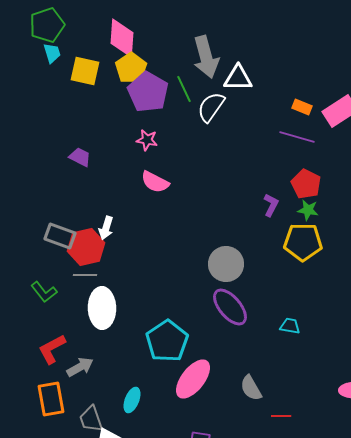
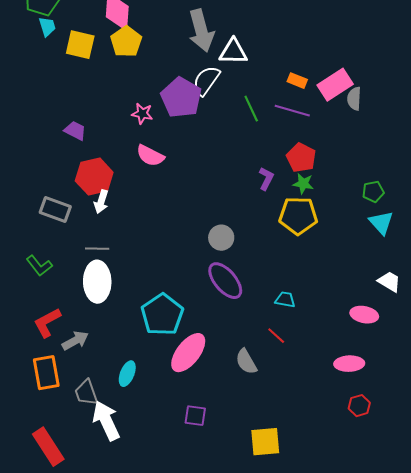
green line: (184, 89) -> (251, 109), moved
purple pentagon: (148, 92) -> (181, 98), moved
red hexagon: (86, 247) -> (94, 177), moved
gray circle: (226, 264) -> (221, 238), size x0.7
gray line: (85, 275) -> (97, 249), moved
red line: (281, 416) -> (276, 336), moved, turned 42

